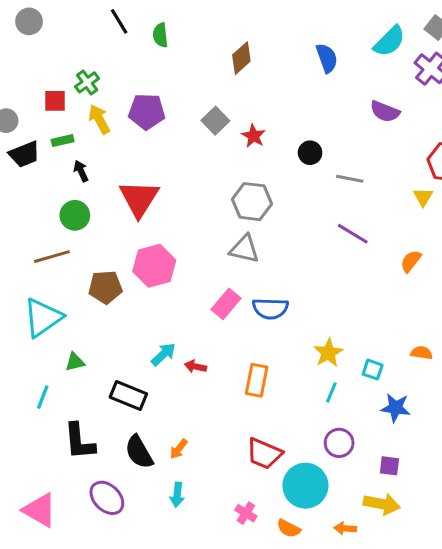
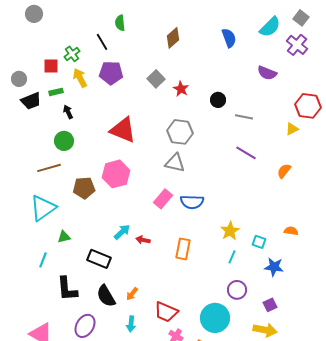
black line: (119, 21) -> (102, 42), moved
yellow triangle: (423, 197) -> (292, 129), turned 32
red triangle: (139, 199) -> (123, 130), moved, turned -40
red trapezoid: (264, 454) -> (166, 312), moved
purple square: (389, 466) -> (270, 305), turned -32
purple ellipse: (107, 498) -> (85, 326), turned 75

